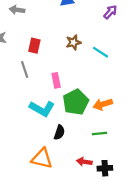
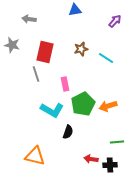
red rectangle: (34, 46) -> (45, 52), size x1.5
green line: (99, 134) -> (117, 142), moved
orange triangle: (42, 158) -> (35, 156), moved

